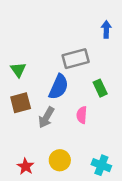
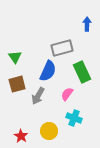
green rectangle: (100, 88) -> (82, 72), size x1.5
pink semicircle: (82, 115) -> (67, 94), turned 32
cyan cross: (101, 165) -> (74, 118), moved

